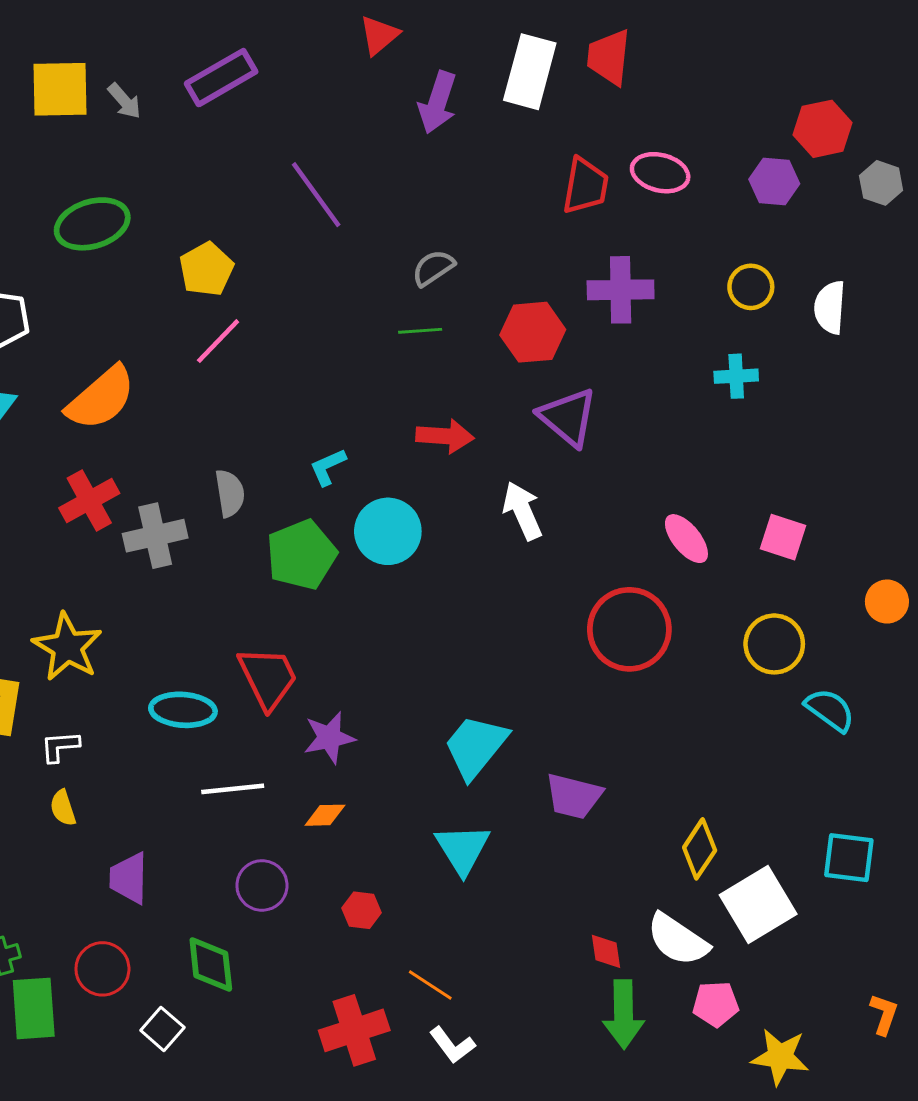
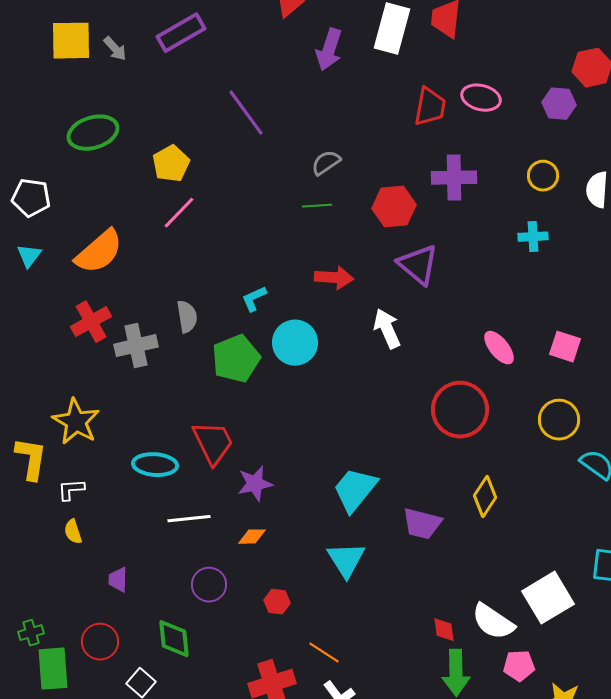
yellow diamond: (700, 849) -> (485, 497), moved
purple trapezoid: (129, 878) -> (118, 580), size x0.7

